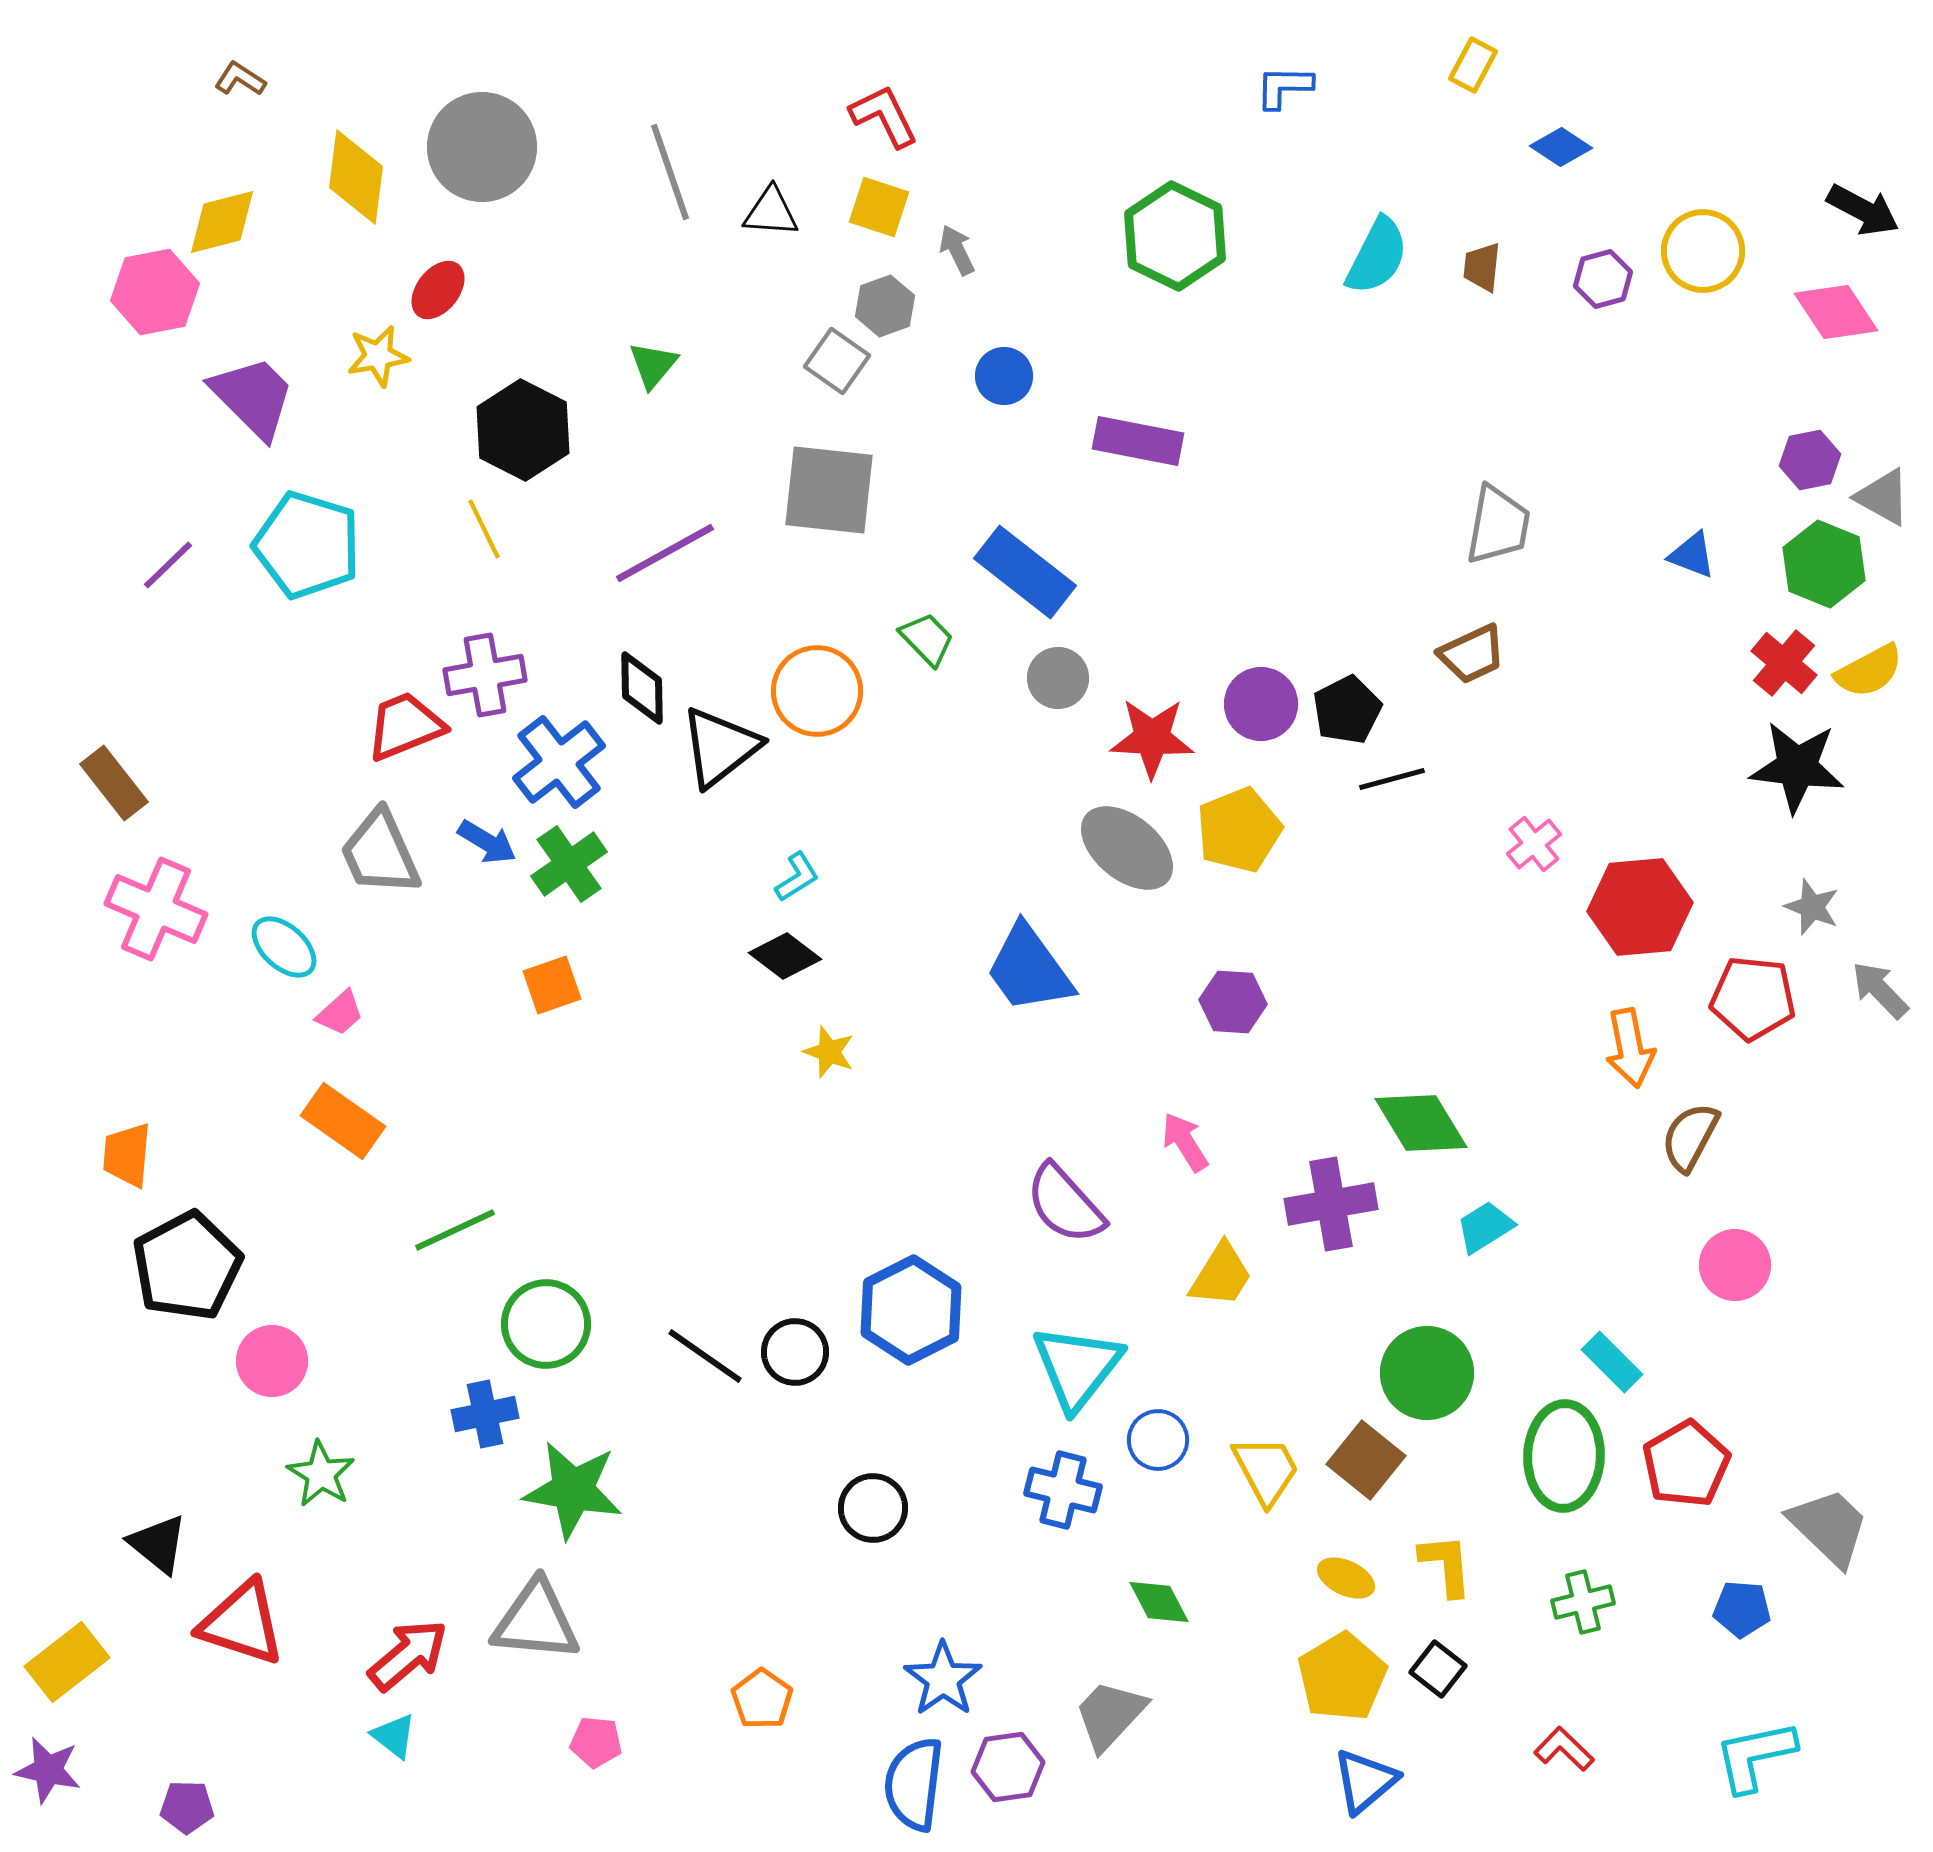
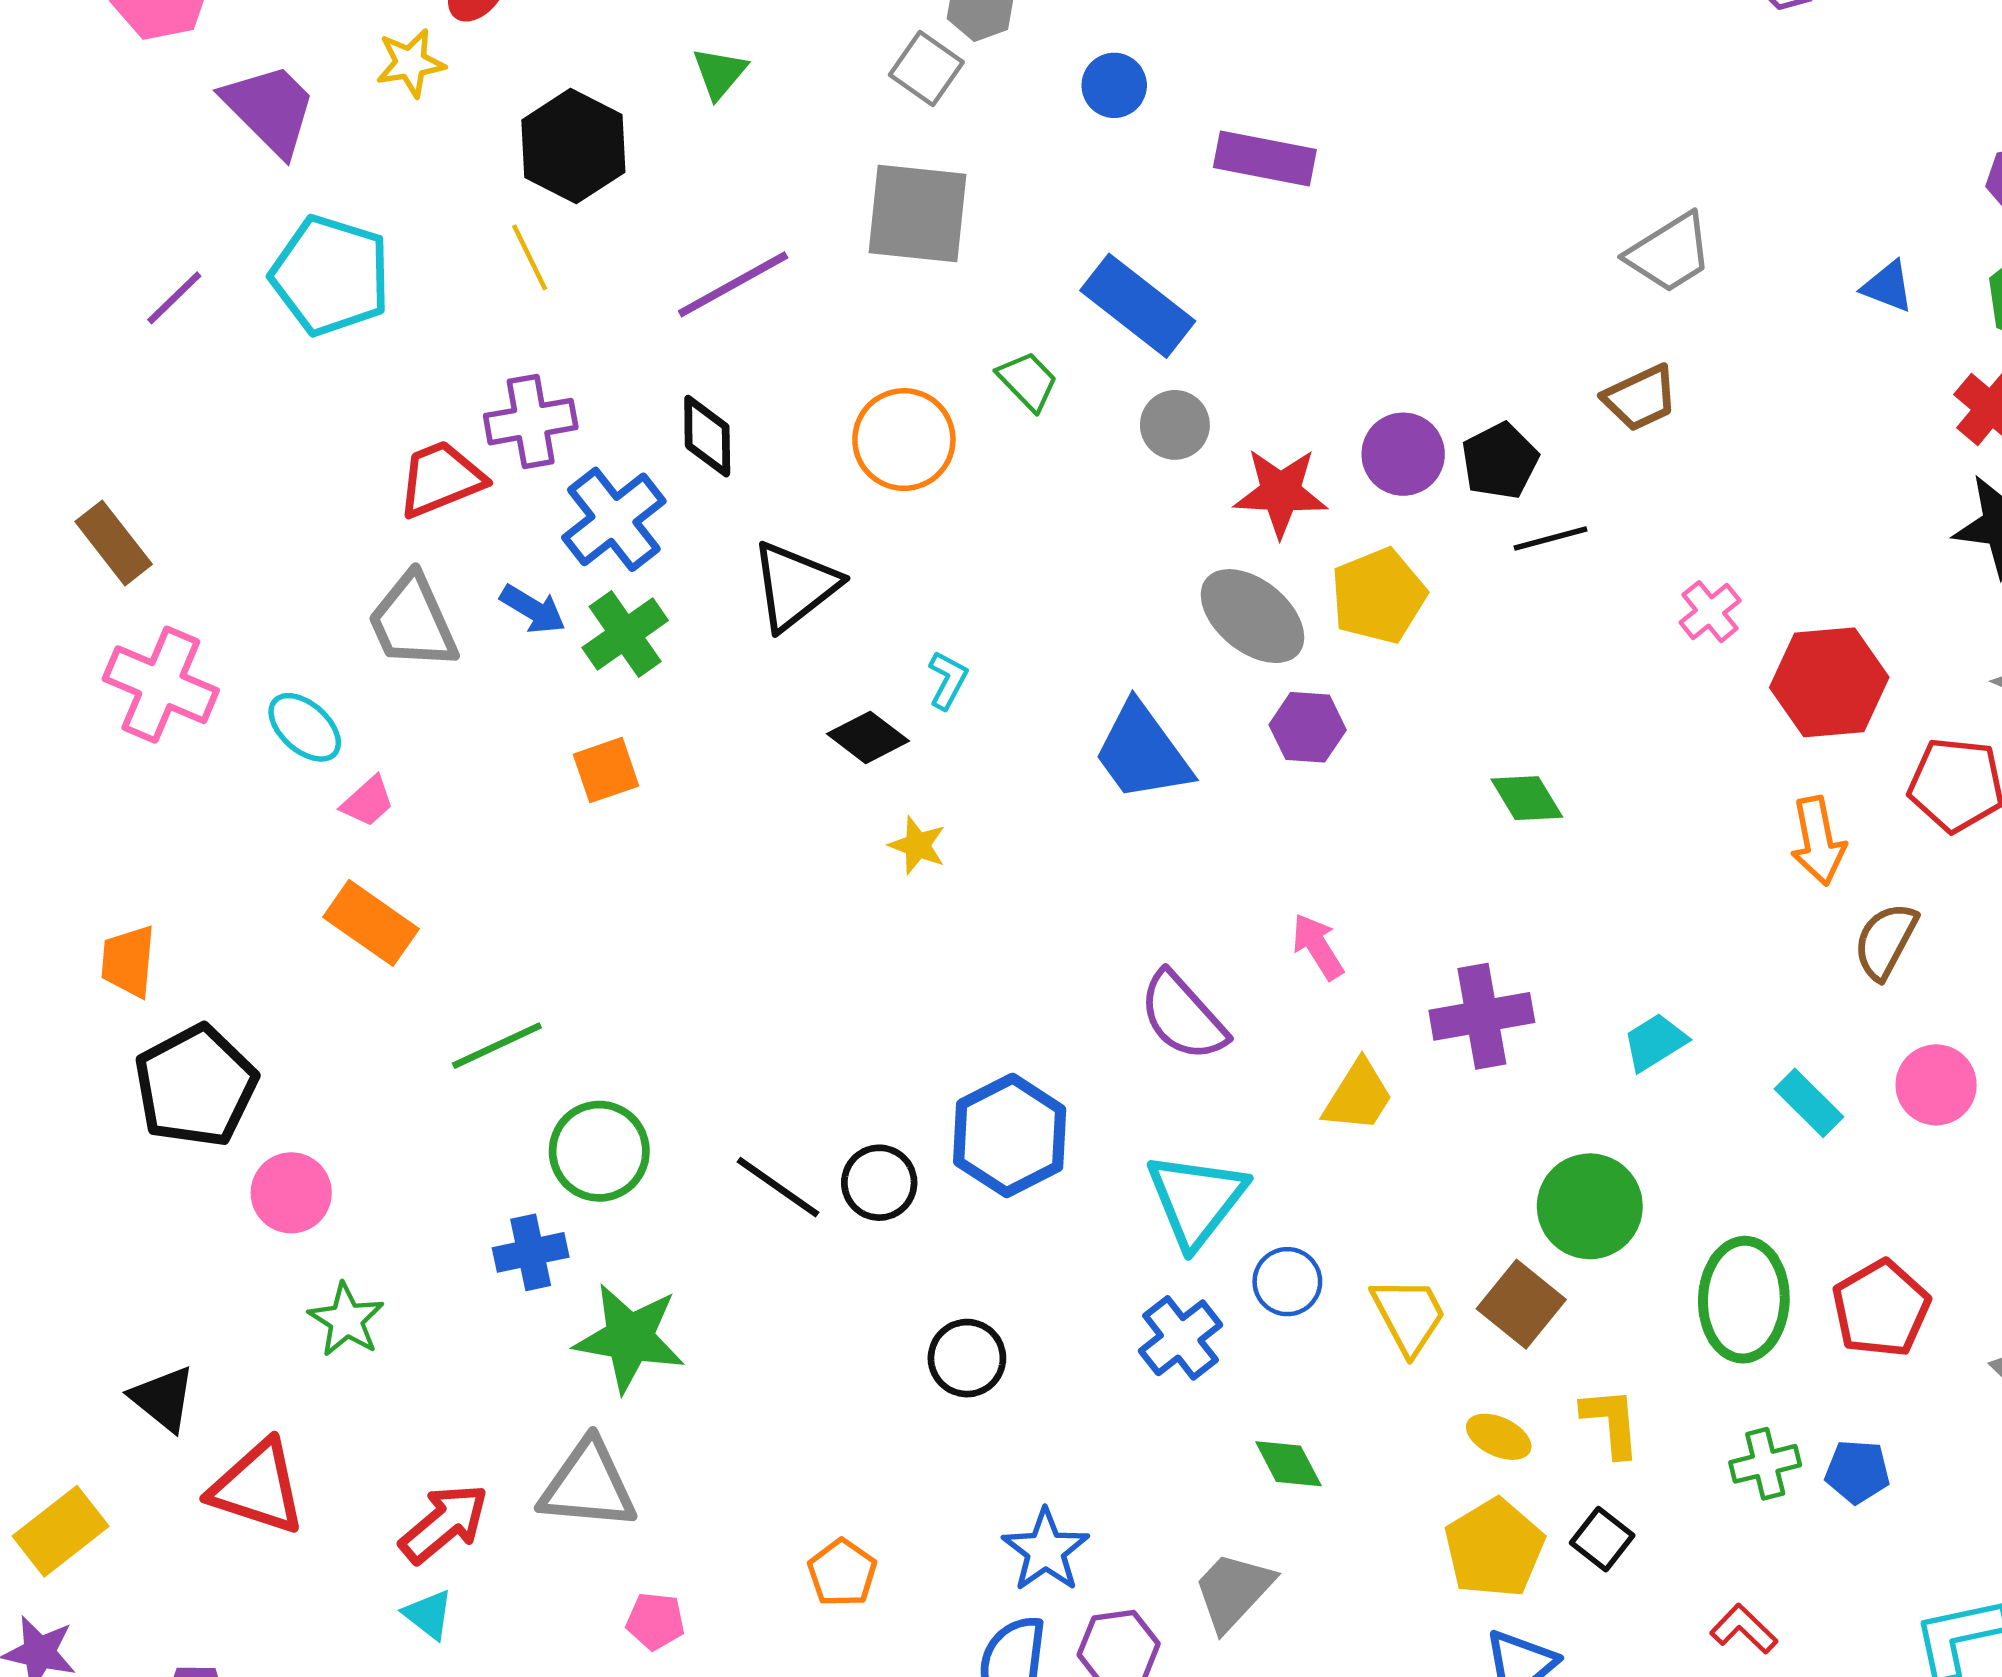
gray trapezoid: (1498, 525) -> (1670, 253), turned 48
black triangle: (720, 747) -> (795, 586), moved
cyan L-shape: (797, 877) -> (948, 680), moved, turned -30
purple hexagon: (1233, 1002) -> (1308, 727), moved
green diamond: (1421, 1123) -> (1527, 798), moved, size x0.7
cyan rectangle: (1612, 1362) -> (1809, 1103), moved
blue cross: (1063, 1490) -> (1181, 1338), turned 38
blue pentagon: (1742, 1609) -> (1857, 1472), moved

